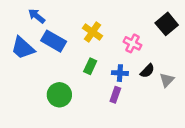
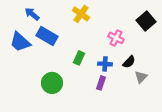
yellow cross: (92, 32) -> (81, 14), moved
gray triangle: (167, 80) -> (141, 77), moved

